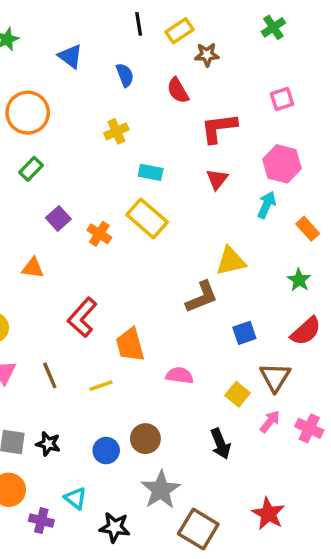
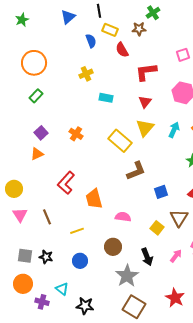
green cross: (273, 27) -> (153, 13), moved
yellow rectangle: (180, 31) -> (110, 30), moved, turned 56
blue triangle: (70, 56) -> (68, 17), moved, turned 42
cyan arrow: (267, 205) -> (174, 130), moved
purple square: (58, 218) -> (41, 133), moved
yellow rectangle: (147, 218) -> (120, 141), moved
yellow triangle: (231, 261) -> (145, 128), moved, turned -36
orange triangle: (33, 268) -> (37, 154), turned -32
yellow line: (101, 386) -> (77, 231), moved
pink arrow: (270, 422) -> (176, 256), moved
brown circle: (145, 439) -> (113, 247), moved
gray star: (161, 490) -> (127, 276), moved

